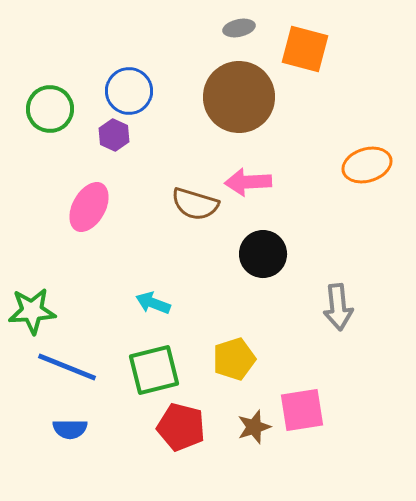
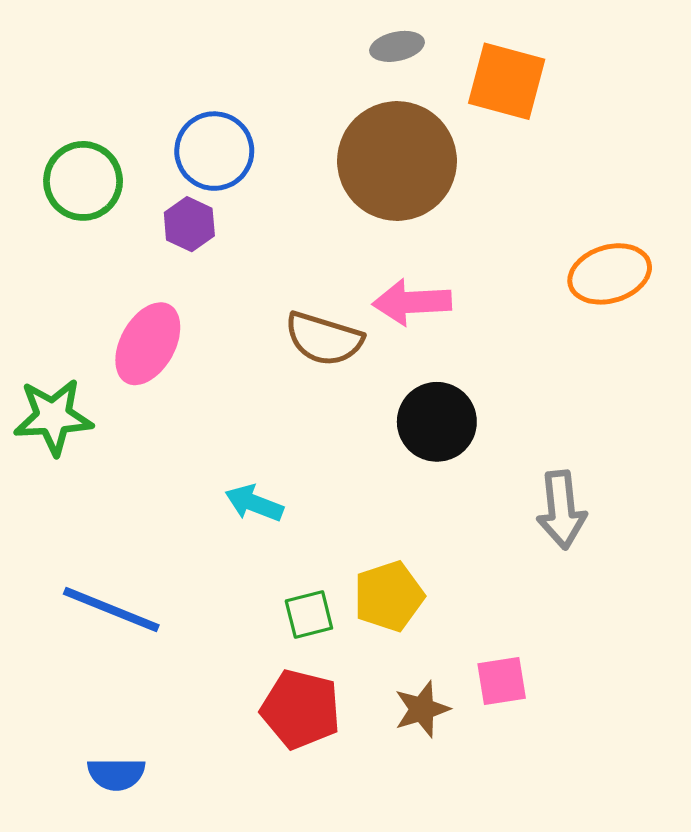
green star: (32, 311) -> (53, 417), moved
green square: (154, 370) -> (309, 615), moved, size x0.6
pink square: (302, 410) -> (502, 681), size x0.7
blue semicircle: (70, 429) -> (116, 774), moved

